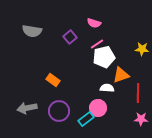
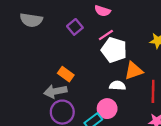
white pentagon: (104, 57) -> (114, 50), turned 30
orange rectangle: (53, 80) -> (66, 74), moved
gray arrow: (27, 108) -> (55, 91), moved

